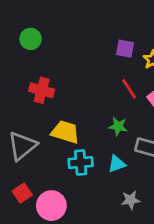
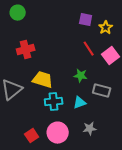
red cross: (42, 90) -> (26, 50), turned -30
red square: (22, 193) -> (32, 136), moved
pink circle: (51, 206) -> (58, 133), moved

